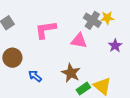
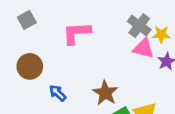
yellow star: (107, 18) -> (161, 35), moved
pink triangle: (79, 41) -> (143, 48), moved

